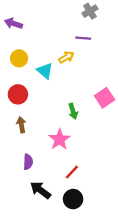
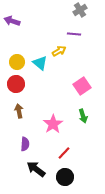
yellow circle: (19, 58) -> (17, 62), moved
pink square: (105, 98) -> (82, 86), moved
green arrow: (73, 111) -> (83, 116), moved

